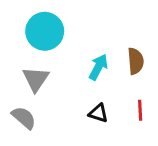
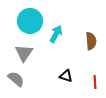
cyan arrow: (98, 67) -> (56, 34), moved
red line: (140, 110) -> (95, 82), moved

